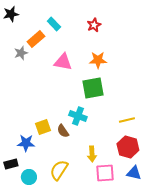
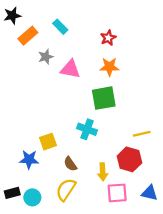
red star: (94, 25) -> (108, 38), moved
orange rectangle: (36, 39) -> (28, 36), moved
gray star: (21, 53) -> (46, 57), moved
brown semicircle: (63, 131) -> (70, 164), moved
red hexagon: (128, 147) -> (129, 159), moved
black rectangle: (11, 164) -> (12, 193), moved

